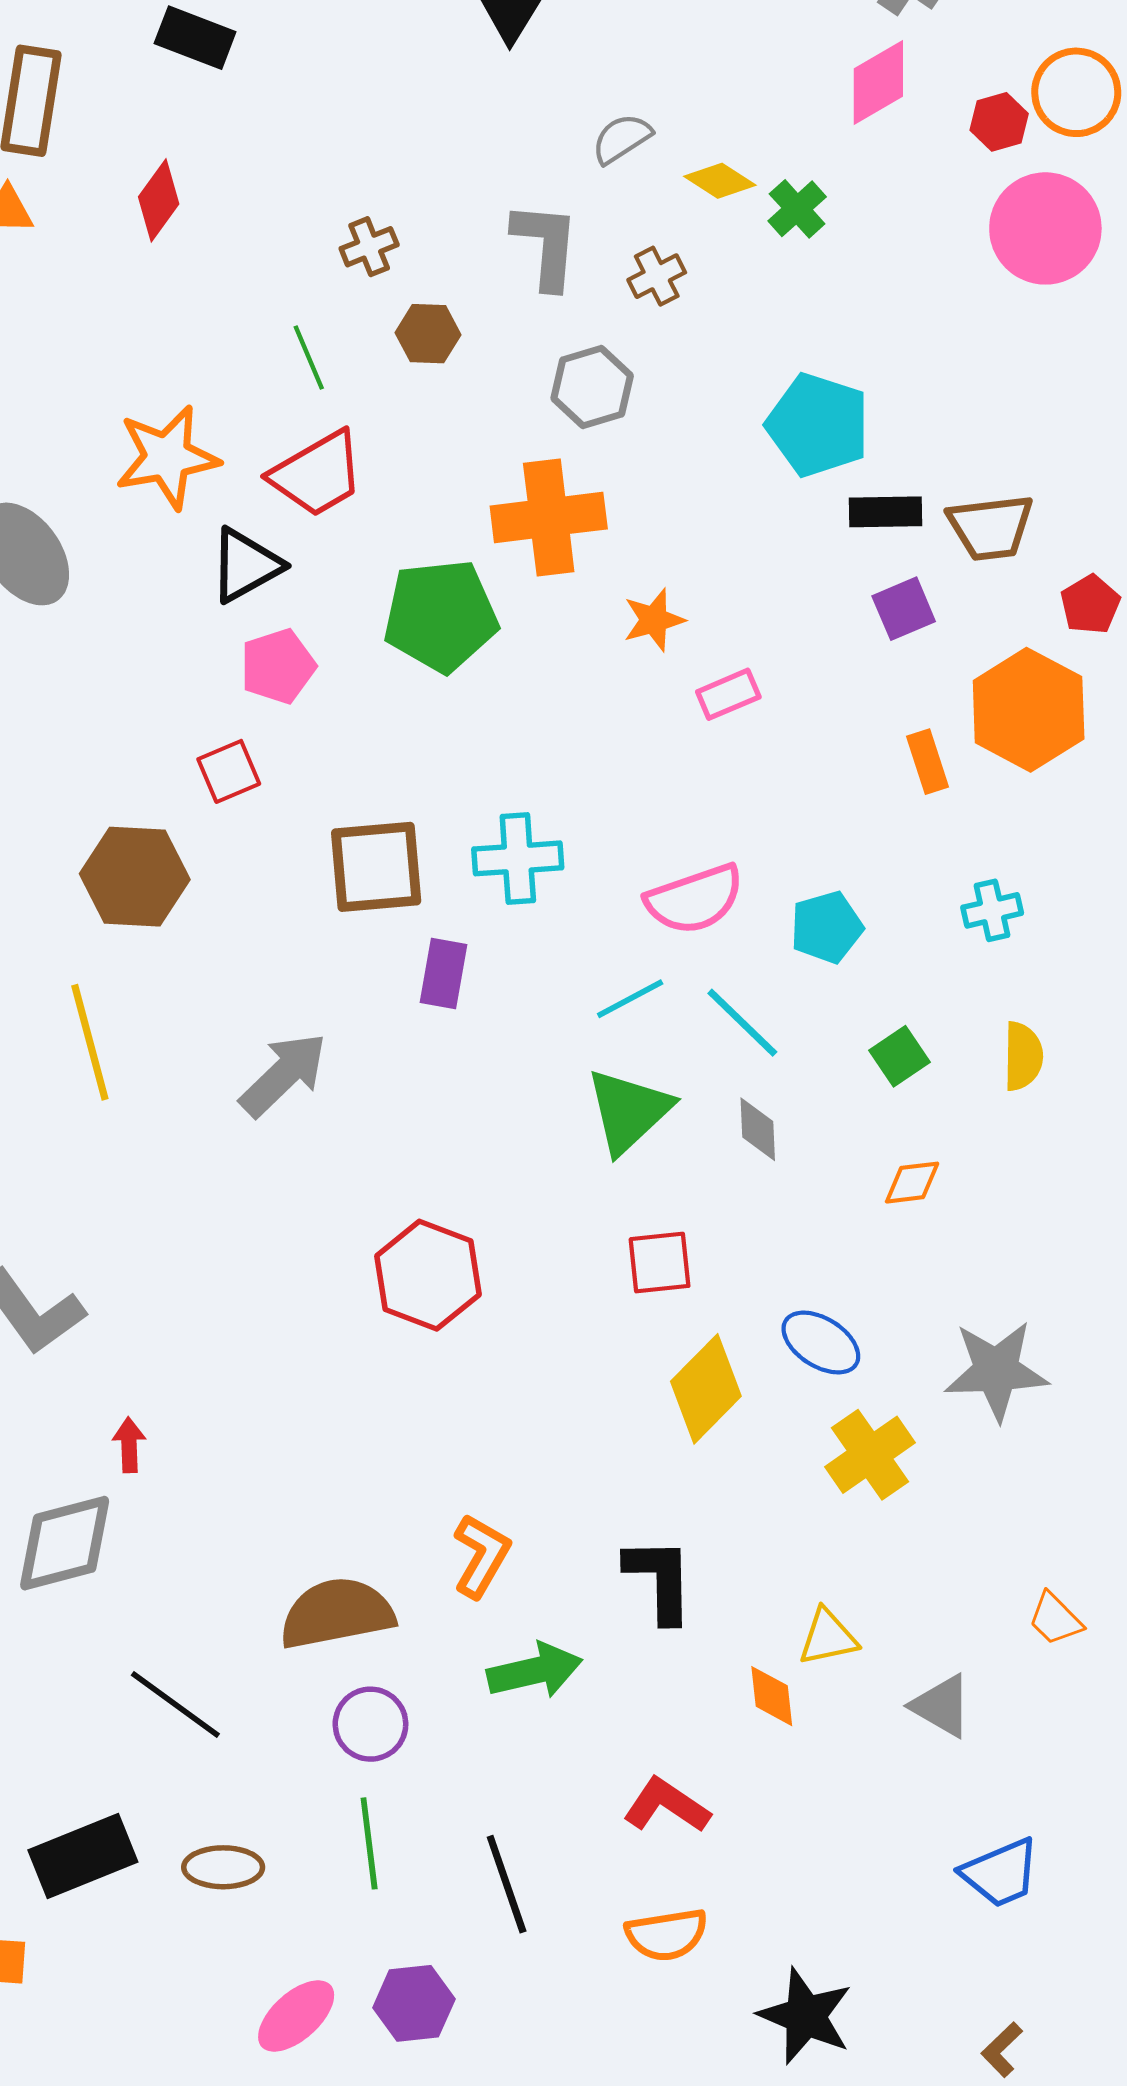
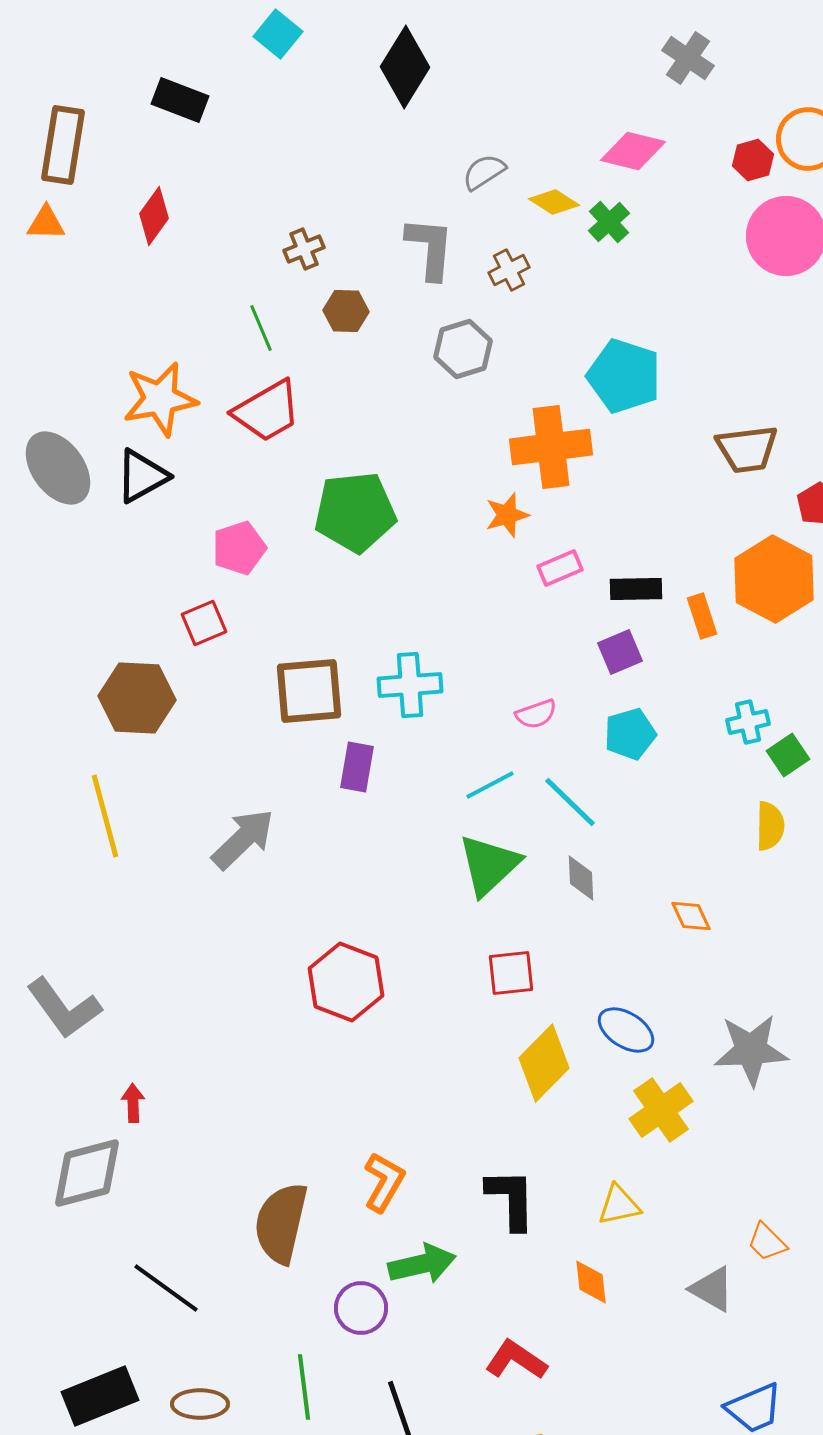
pink diamond: (878, 83) -> (633, 151), moved, turned 44
black rectangle: (885, 512) -> (636, 589), moved
orange cross: (549, 517) -> (551, 447), moved
black triangle: (246, 565) -> (142, 476), moved
purple square: (904, 609) -> (620, 652), moved
pink semicircle: (695, 899) -> (536, 714), size x0.6
green square: (899, 1056) -> (788, 755), moved
orange diamond: (912, 1183) -> (691, 916), turned 72
brown semicircle: (337, 1613) -> (281, 1223), turned -66
orange trapezoid: (1055, 1619) -> (767, 1242), moved
yellow triangle: (828, 1637) -> (619, 1205), moved
purple circle: (370, 1724) -> (361, 1308), moved

